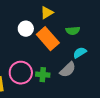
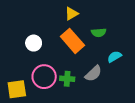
white circle: (26, 29) -> (34, 43), moved
cyan semicircle: (80, 53) -> (114, 57), moved

